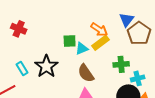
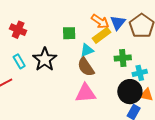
blue triangle: (127, 20) -> (118, 23), moved
red cross: (19, 29) -> (18, 30), moved
cyan triangle: (82, 49) -> (87, 50), moved

